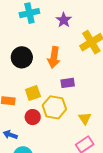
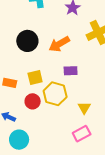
orange arrow: (54, 57) -> (59, 44), turned 45

